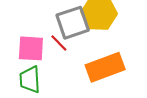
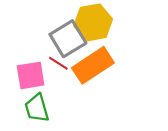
orange rectangle: (105, 67) -> (93, 65), moved

